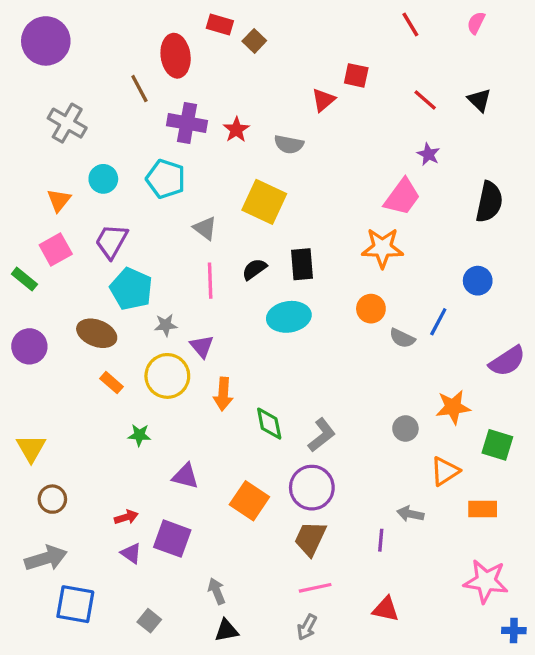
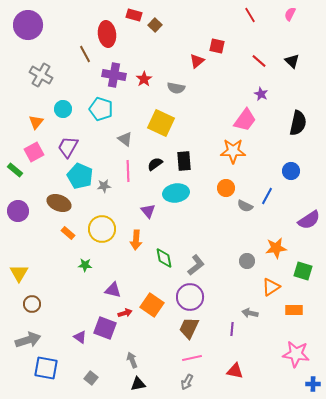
gray star: (166, 325) -> (104, 186), moved
purple triangle: (202, 346) -> (148, 211), moved
red arrow: (126, 517) -> (125, 313), moved

